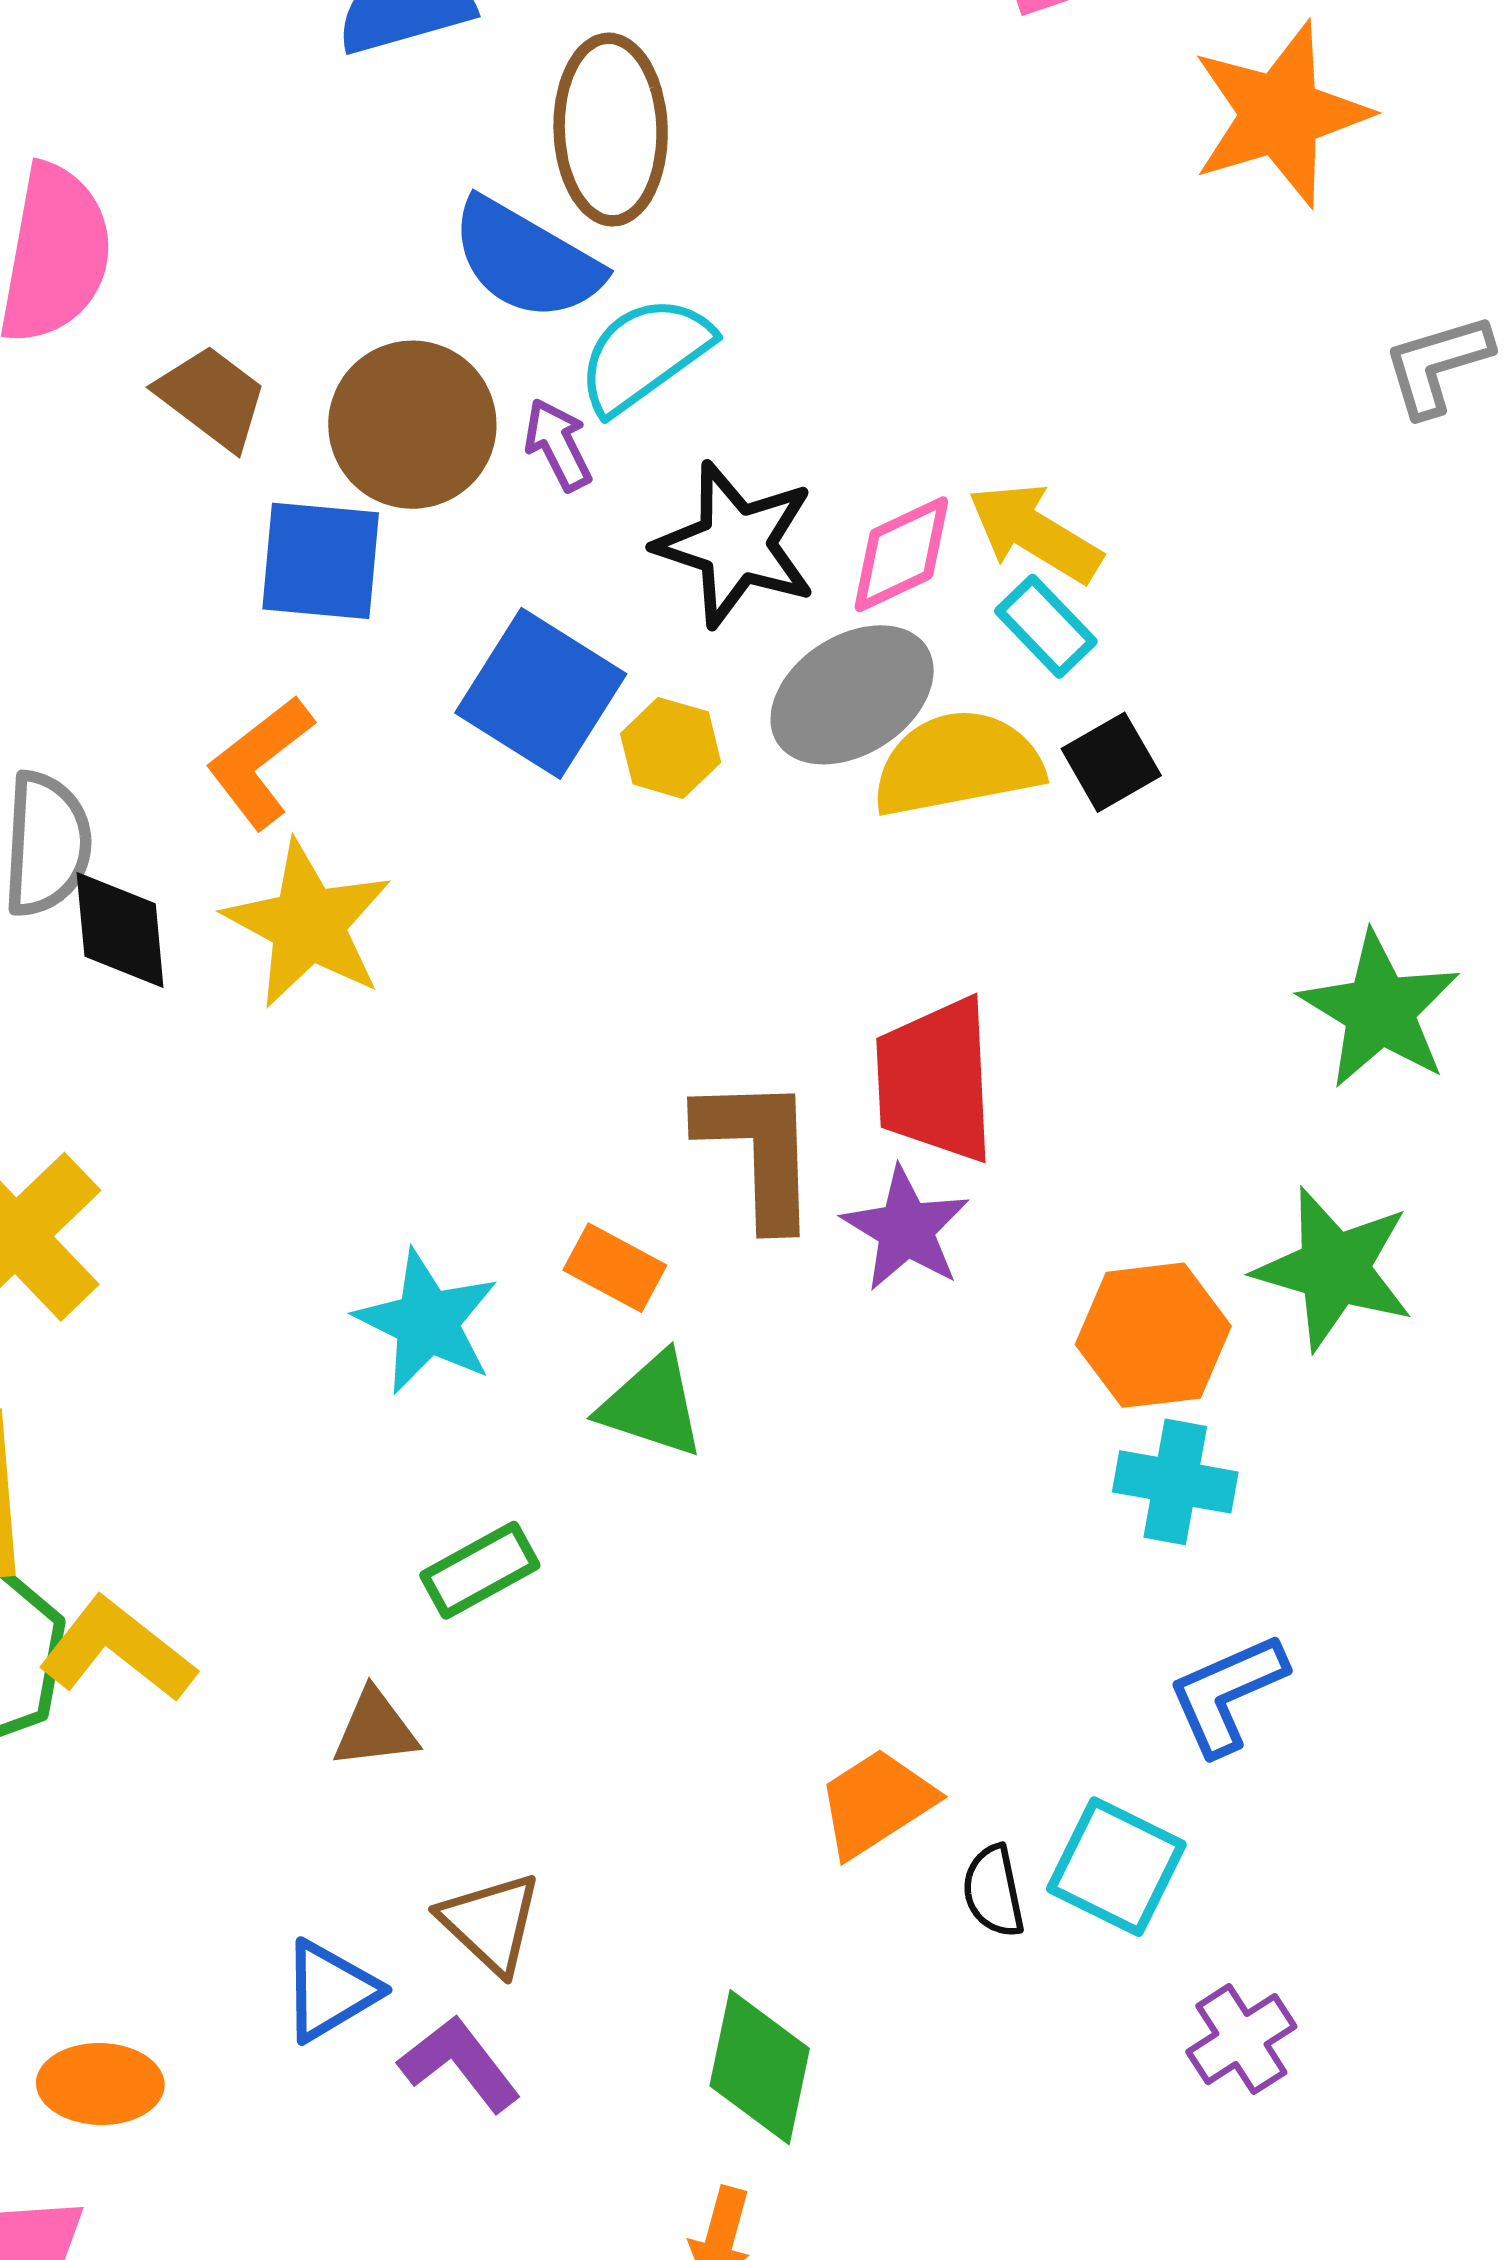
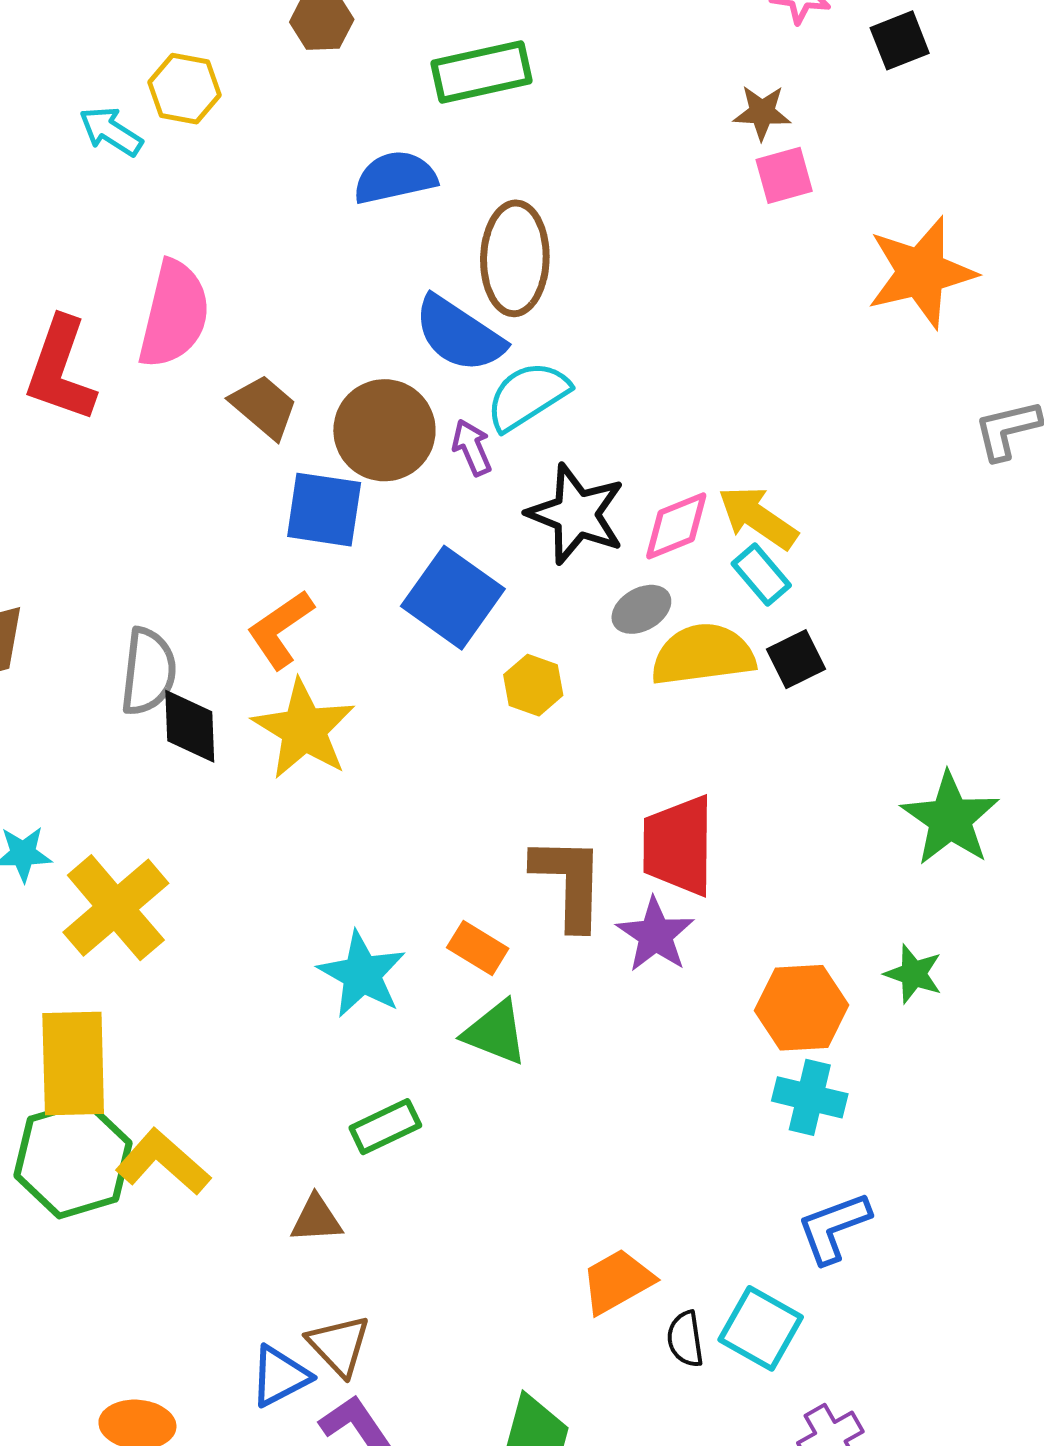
gray ellipse: (852, 695) -> (641, 609), size x0.6
yellow hexagon: (671, 748) -> (533, 685), moved
green star: (1334, 1269) -> (913, 974), size x0.6
brown triangle: (491, 1923) -> (339, 1345), moved

